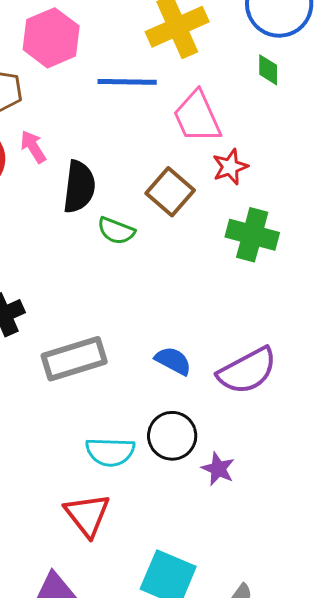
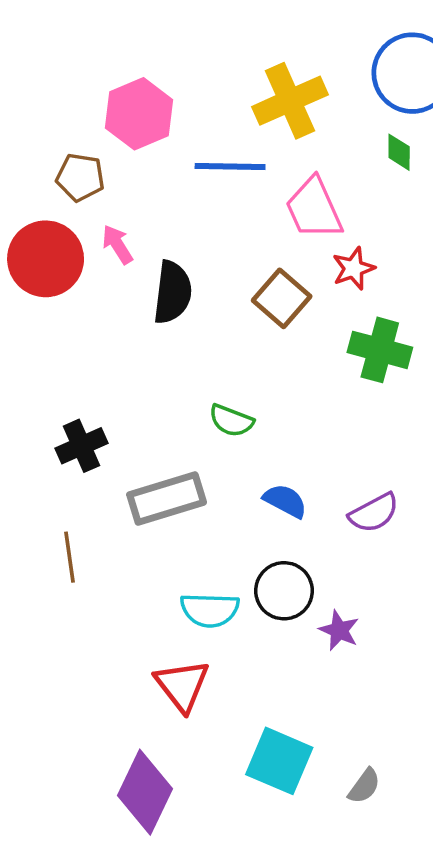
green semicircle: (116, 231) -> (231, 421), moved
purple semicircle: (247, 371) -> (374, 513), size x0.7

